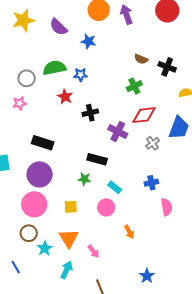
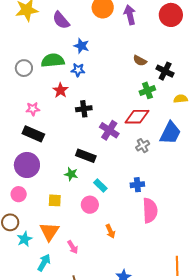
blue star: (88, 41) -> (81, 46), moved
green cross: (134, 86) -> (147, 90), moved
pink star: (20, 103) -> (33, 109), moved
pink circle: (34, 204) -> (19, 194), size x0.6
pink semicircle: (167, 207) -> (150, 210), size x1.4

